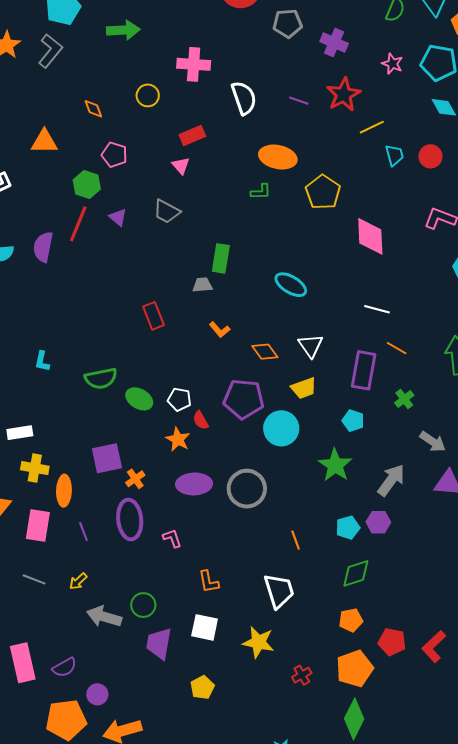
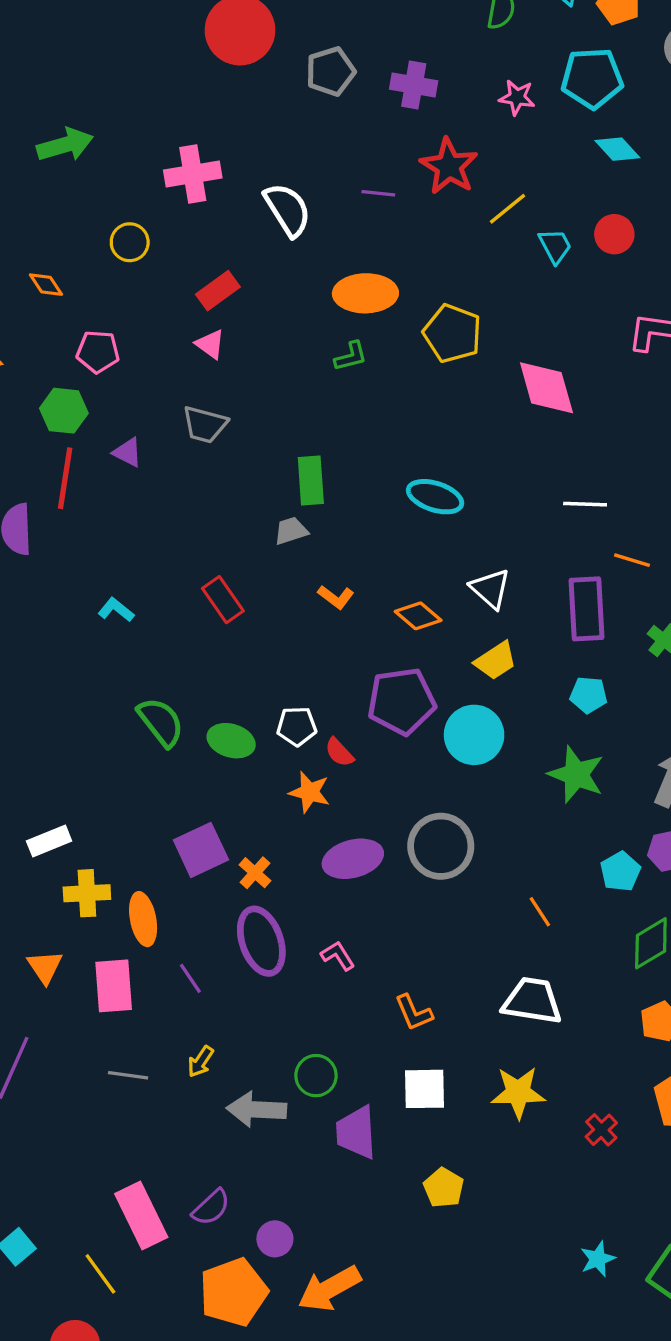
cyan L-shape: (42, 361) -> (116, 610), moved, turned 130
green semicircle: (101, 378) -> (161, 722), turned -104
white trapezoid: (279, 591) -> (532, 1001), turned -51

